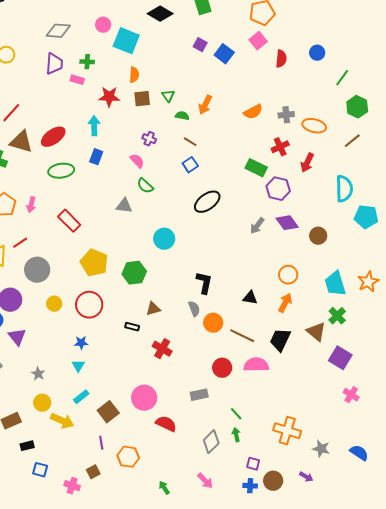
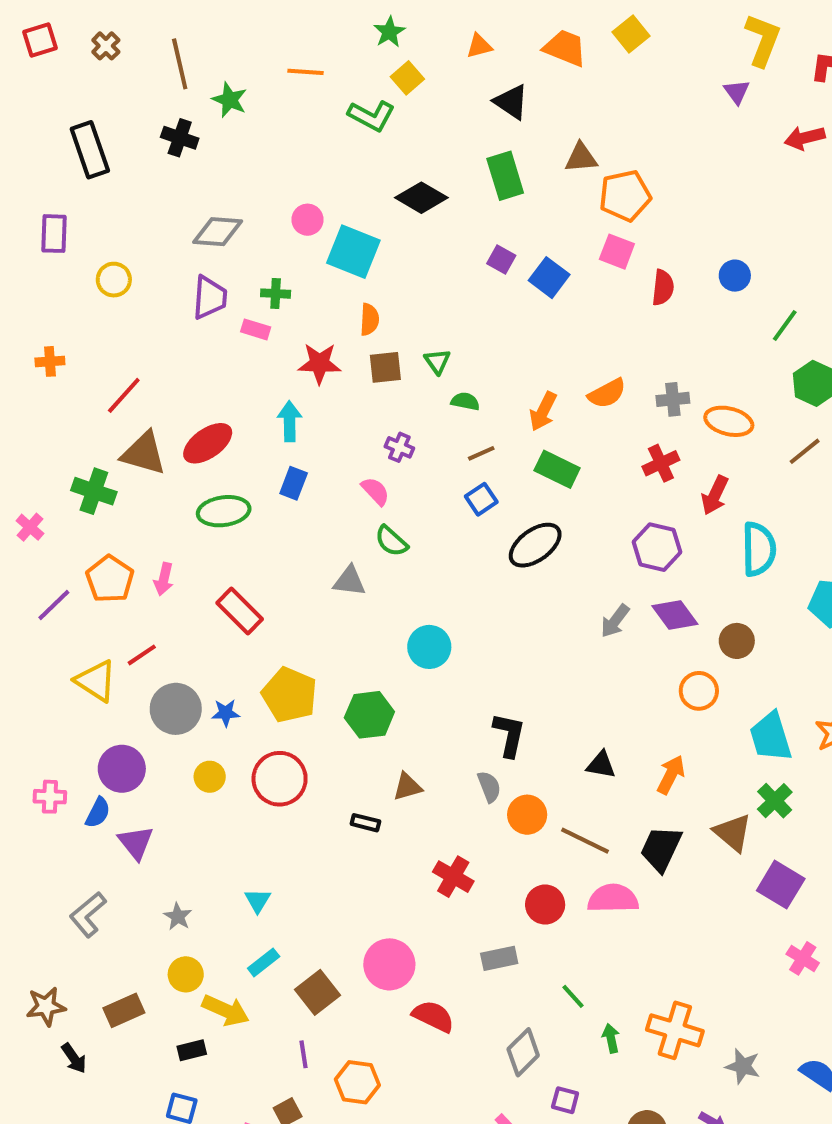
pink square: (258, 41) -> (617, 252), turned -30
orange arrow: (205, 105) -> (543, 411), moved
brown line: (190, 142) -> (481, 453), turned -56
green rectangle: (256, 168) -> (557, 469), moved
cyan semicircle: (344, 189) -> (759, 549), moved
black ellipse: (207, 202) -> (535, 545), moved
orange circle: (288, 275) -> (699, 691), moved
blue star: (81, 343) -> (226, 713), moved
red cross: (162, 349) -> (453, 877), moved
green arrow: (236, 435) -> (611, 1038), moved
black rectangle: (27, 446) -> (192, 1050), moved
purple square: (253, 464) -> (565, 1100), moved

